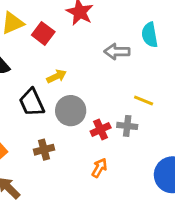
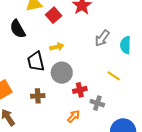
cyan semicircle: (150, 35) -> (126, 45), moved
gray arrow: (117, 52) -> (102, 38), turned -66
gray cross: (127, 126) -> (97, 103), moved

